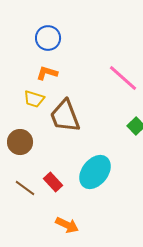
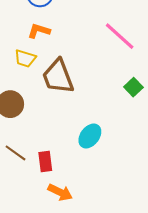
cyan ellipse: (95, 172) -> (90, 136), size x0.7
red rectangle: (53, 182) -> (45, 161), moved, turned 36

